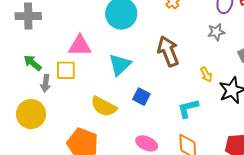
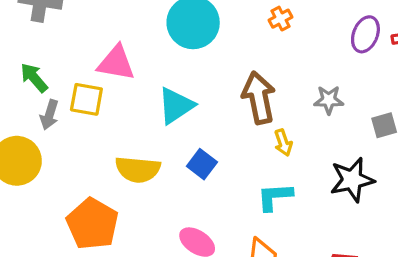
gray star: (216, 32) -> (329, 100), moved
yellow arrow: (206, 74) -> (283, 143), moved
yellow semicircle: (104, 106) -> (138, 169), turned -32

